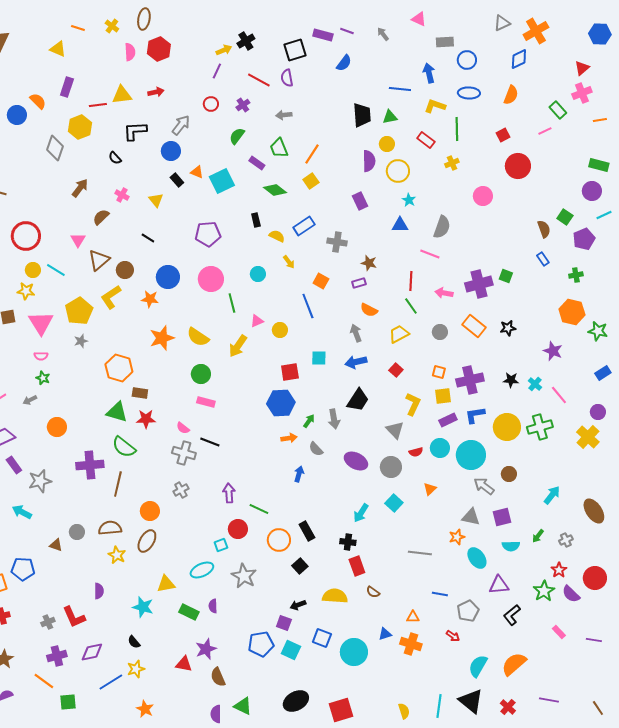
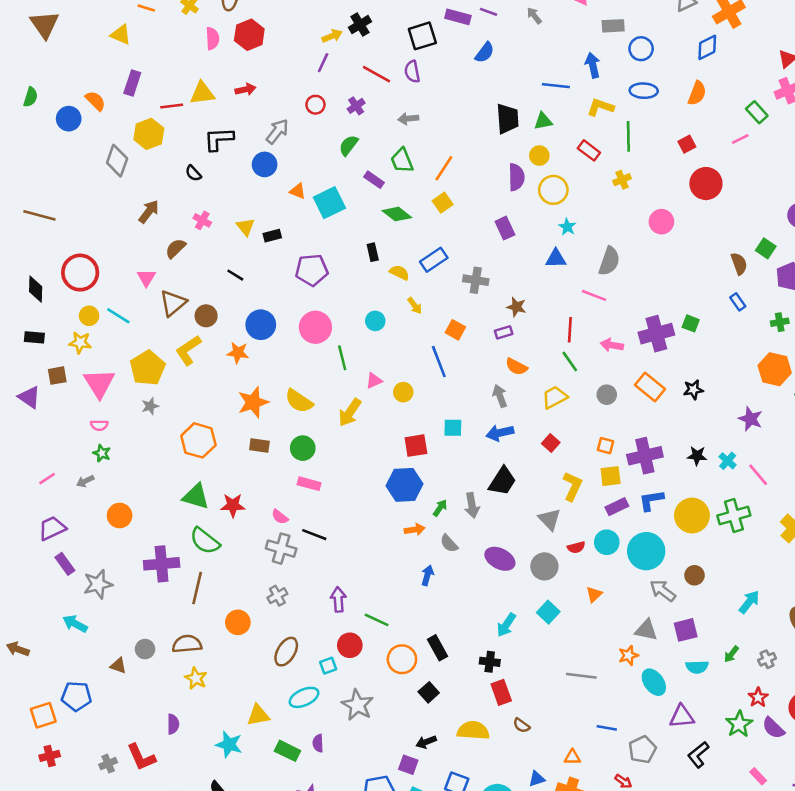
black rectangle: (177, 180) -> (272, 236), moved, turned -64
brown rectangle: (140, 393) -> (259, 446), moved
brown ellipse: (147, 541) -> (286, 652), moved

